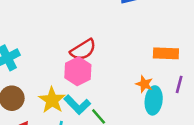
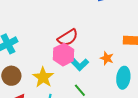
orange star: (144, 84) -> (107, 58), moved
cyan L-shape: (77, 105) -> (78, 63), moved

